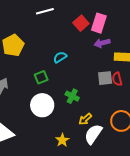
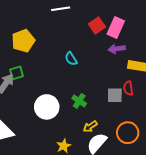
cyan semicircle: (60, 57) -> (71, 59), turned -96
green square: (41, 77) -> (16, 73), moved
gray square: (105, 78) -> (115, 95), moved

